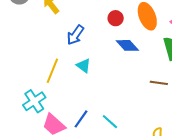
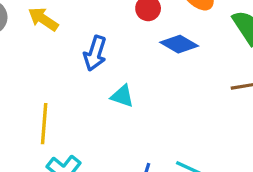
yellow line: (52, 71) -> (44, 124), moved

